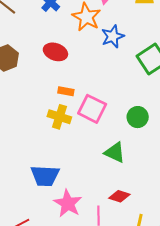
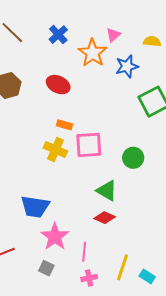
blue star: (113, 36) -> (127, 66), moved
pink square: (92, 109) -> (89, 145), turned -36
red diamond: (119, 196) -> (105, 218), moved

